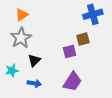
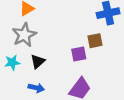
cyan star: (12, 71) -> (12, 62), moved

